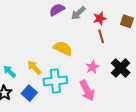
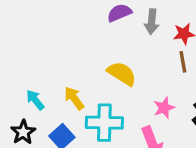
gray arrow: (78, 13) -> (152, 22), turned -49

